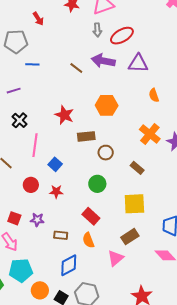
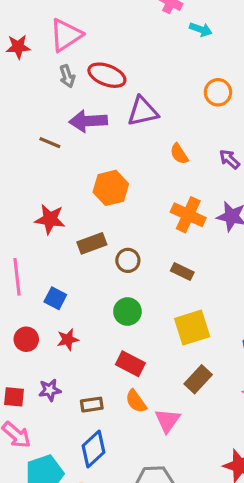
red ellipse: (122, 36) -> (107, 75), turned 65
pink triangle: (116, 258) -> (168, 421), moved
blue diamond: (69, 265) -> (94, 449), moved

